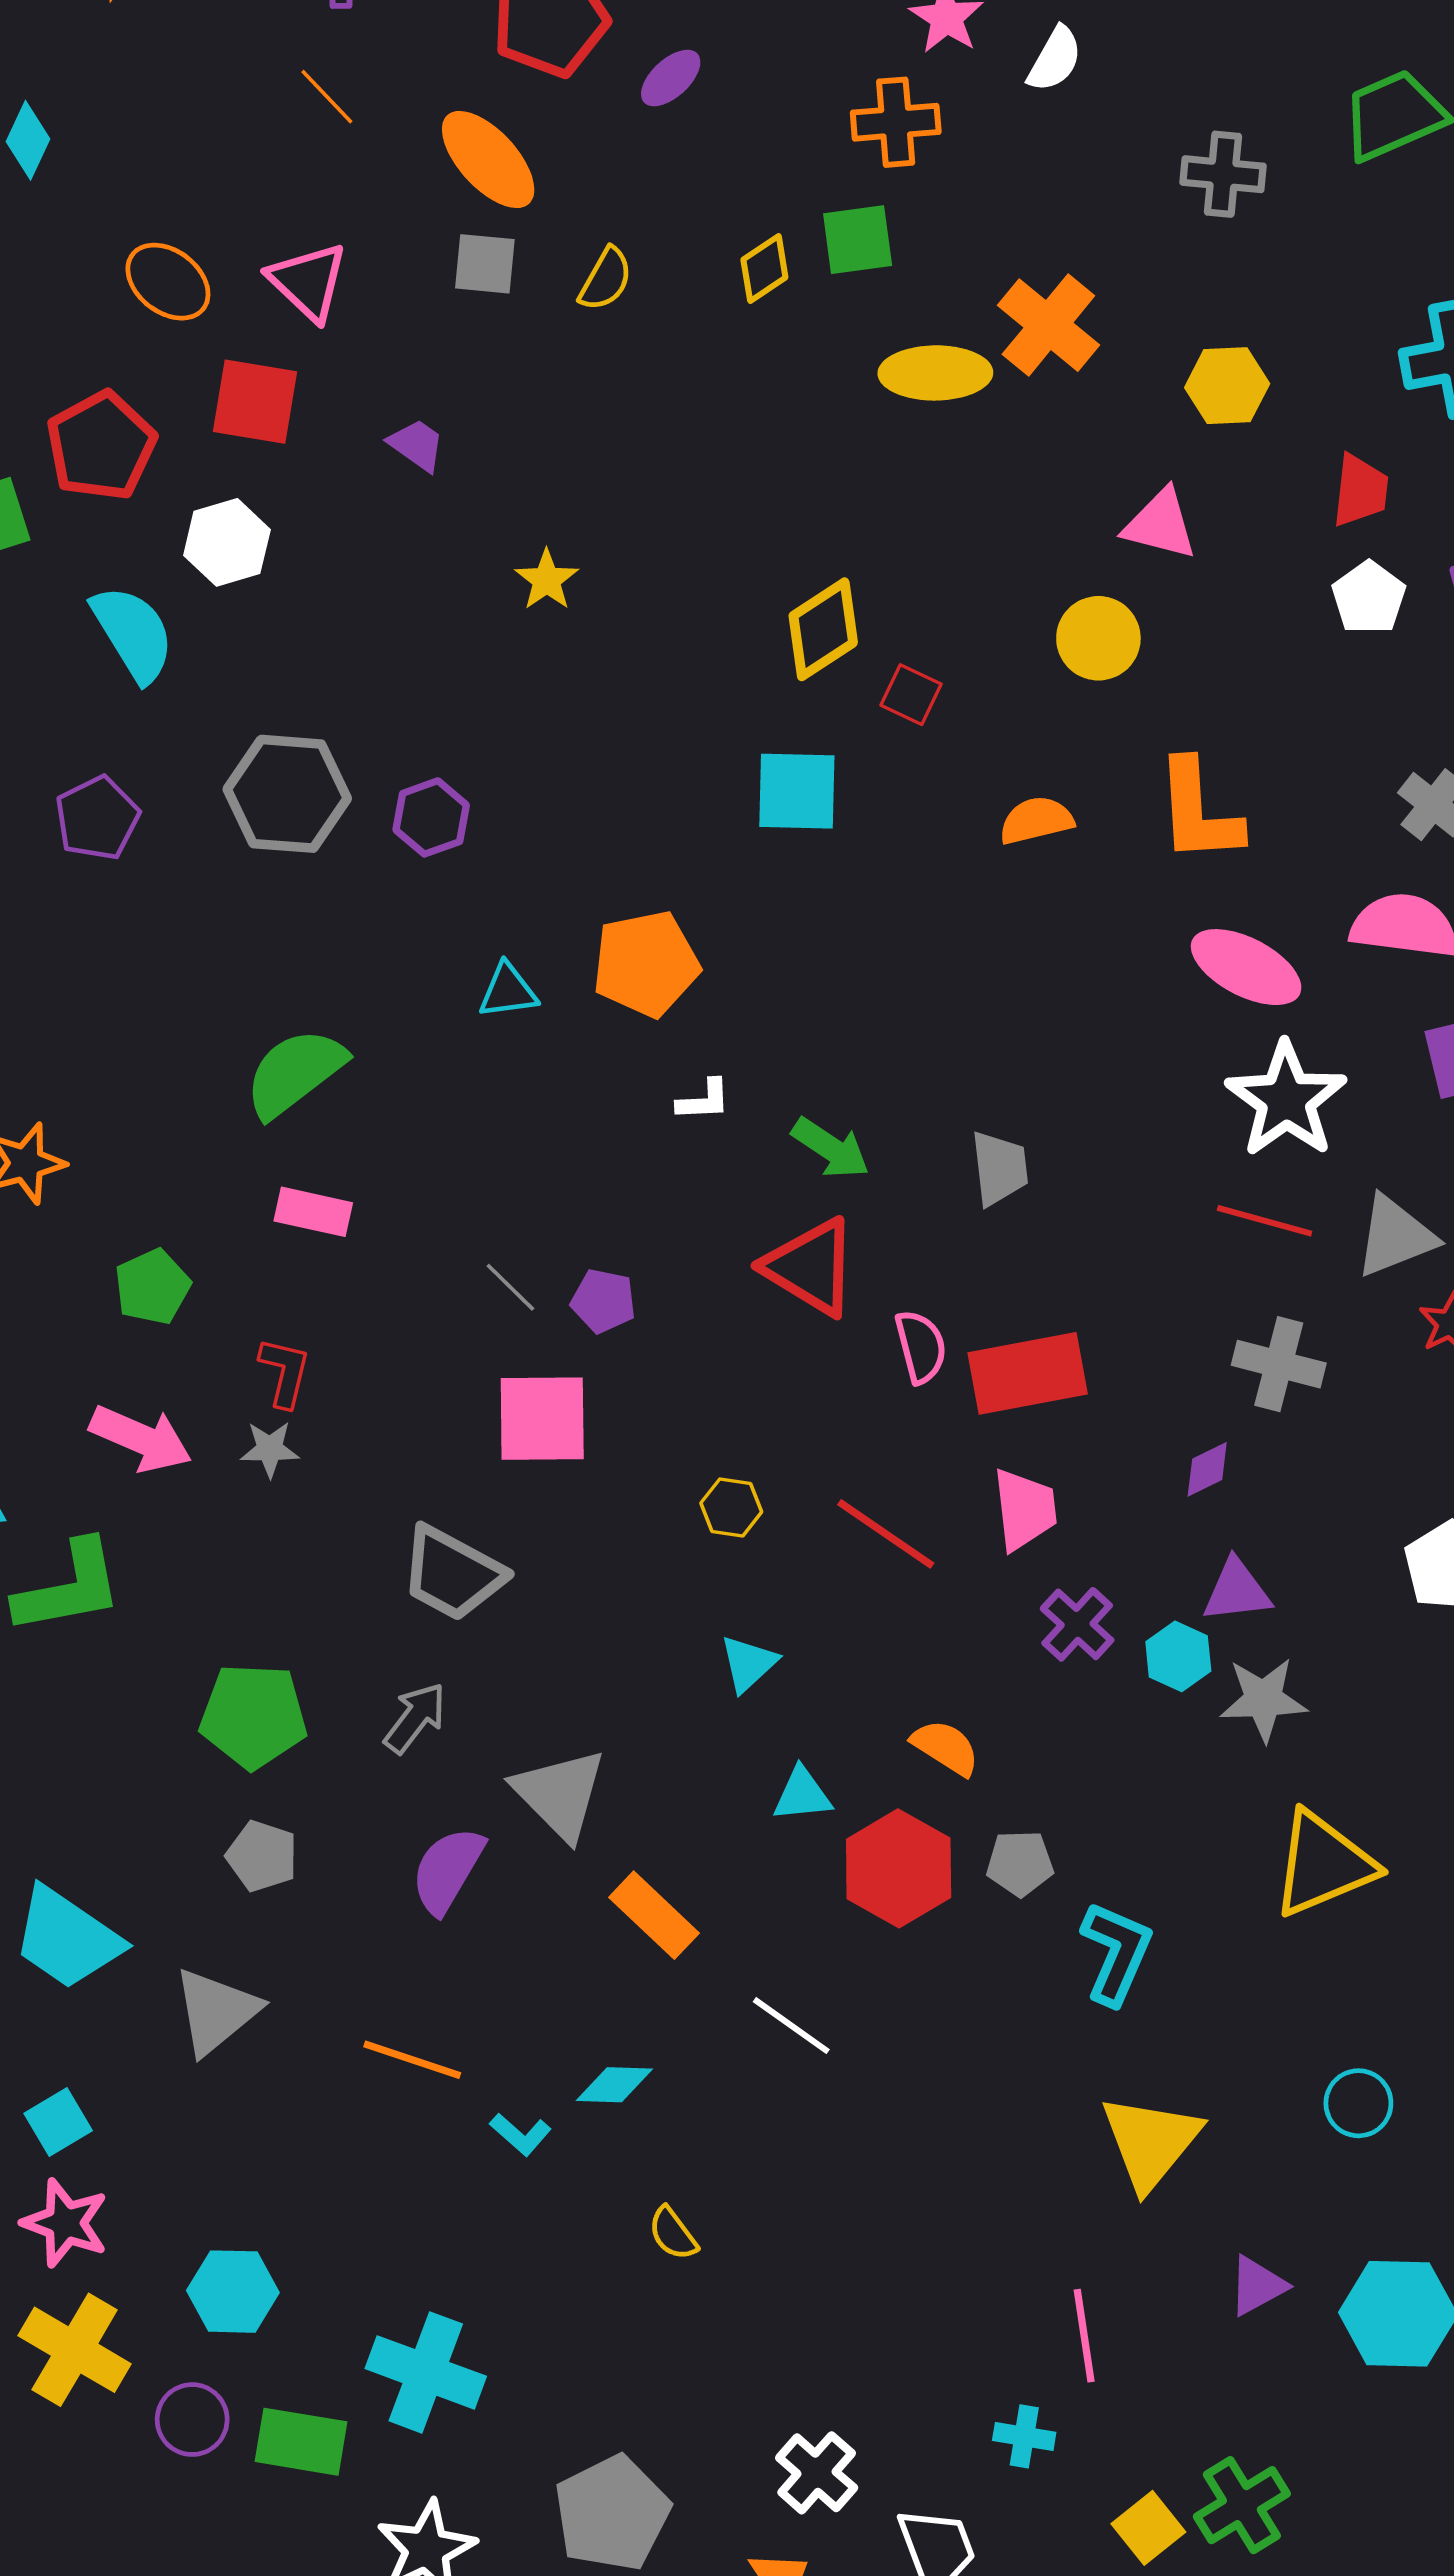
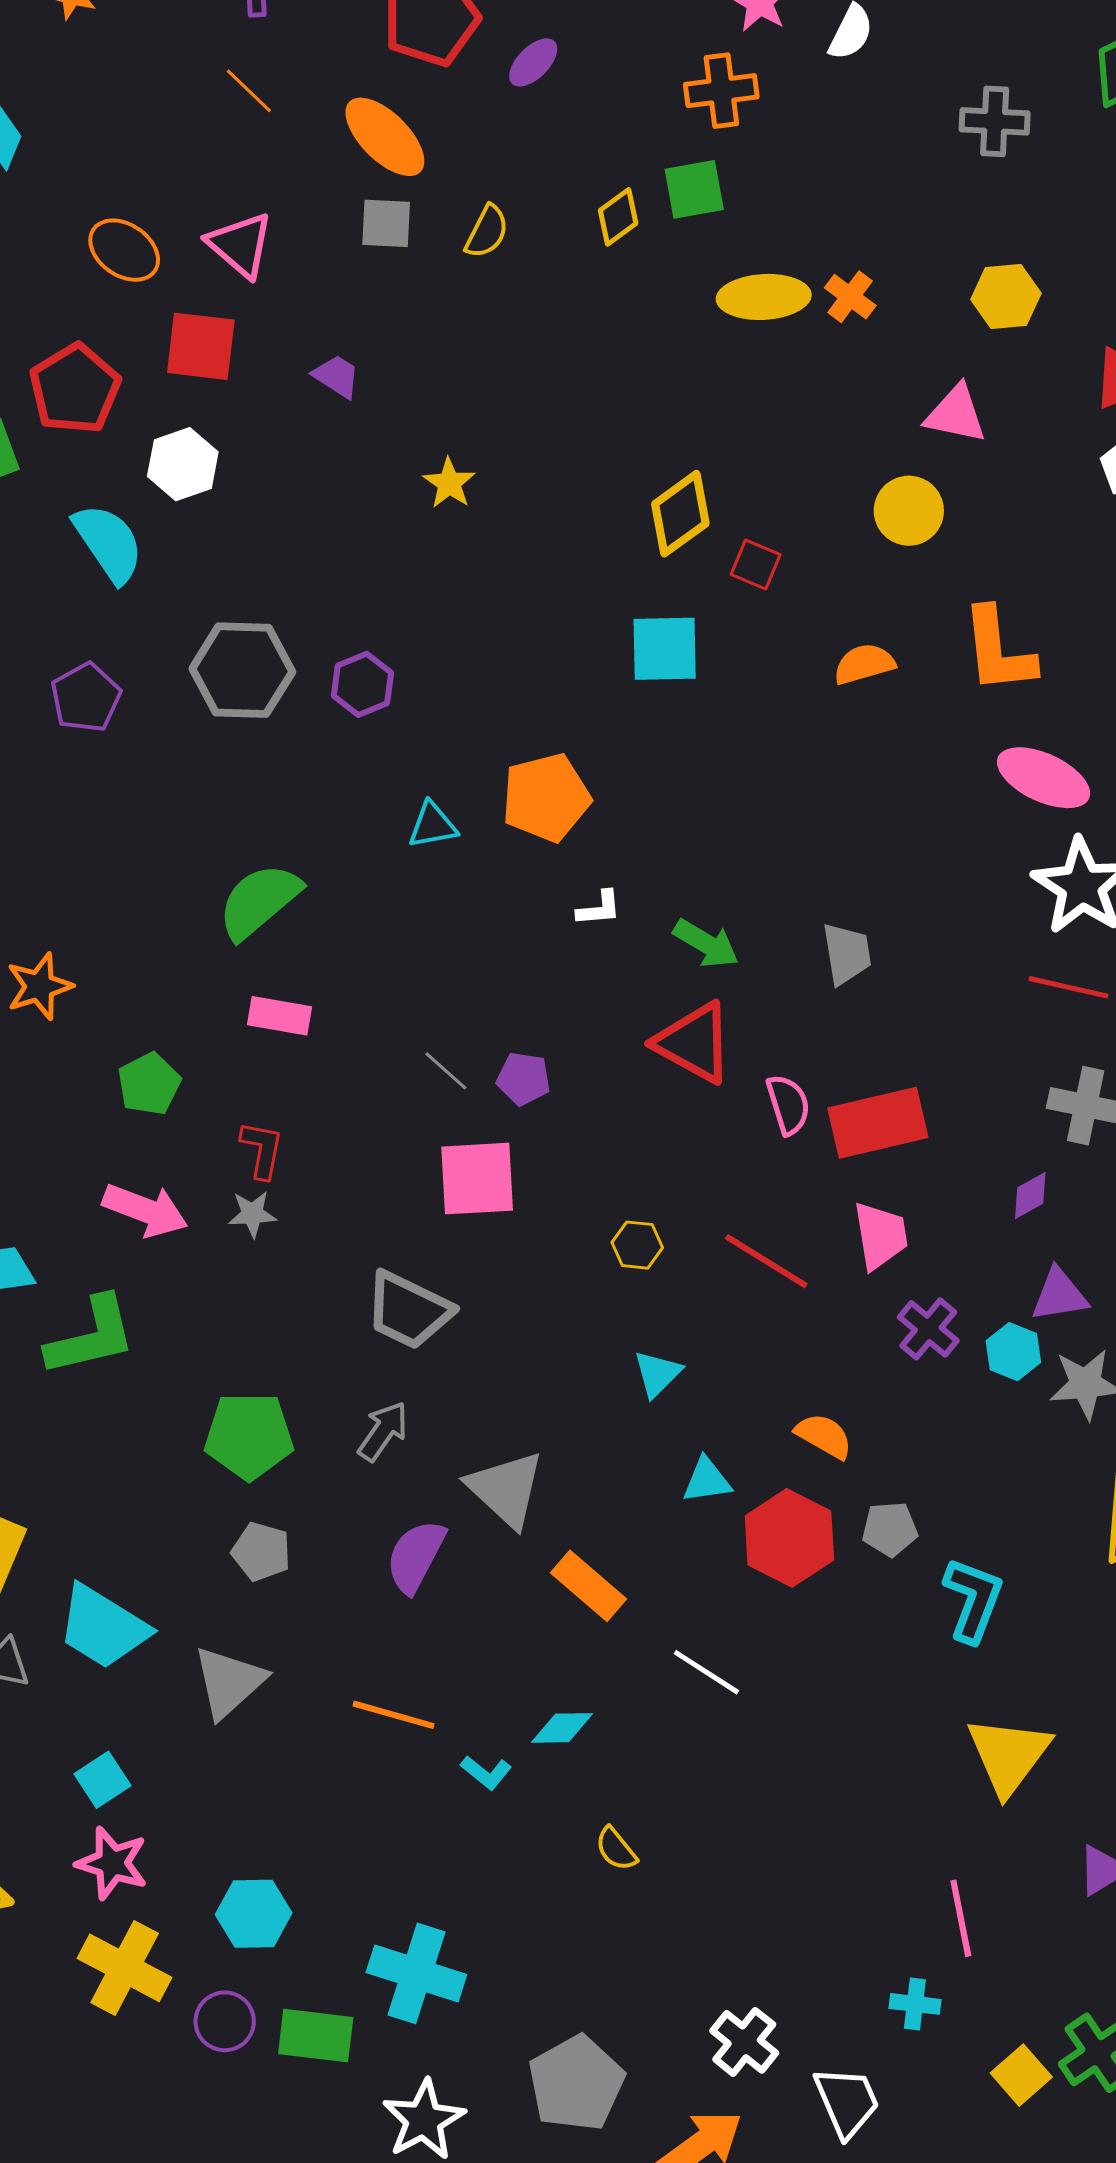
orange cross: (1048, 325) -> (850, 297), moved, size x0.6

